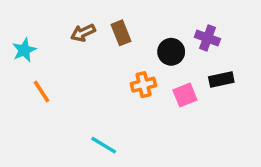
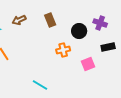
brown arrow: (83, 33) -> (19, 20), moved
pink square: (185, 95) -> (88, 64), moved

